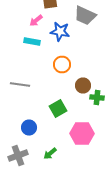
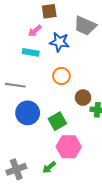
gray line: (20, 84) -> (15, 85), moved
blue circle: (29, 128) -> (28, 113), moved, size x1.5
pink hexagon: (82, 134) -> (69, 147), moved

